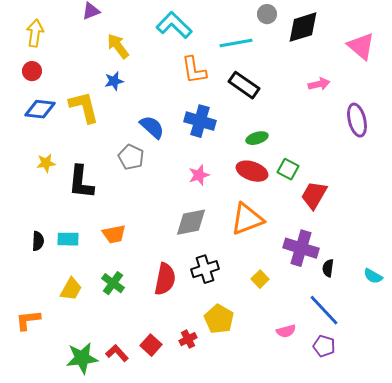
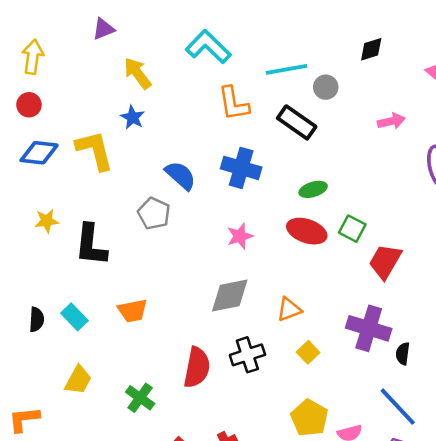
gray circle: (267, 14) -> (326, 87), moved
black diamond: (303, 27) -> (371, 49), size x0.6
blue star: (114, 81) -> (133, 117), turned -30
orange triangle: (247, 219) -> (289, 309), moved, size x0.6
cyan rectangle: (68, 239) -> (74, 317), turned 45
yellow square: (260, 279) -> (308, 352), moved
green cross: (113, 283) -> (140, 398), moved
yellow pentagon: (219, 319) -> (309, 418), moved

